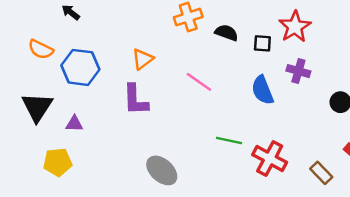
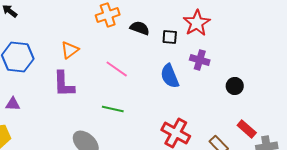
green line: (229, 141) -> (113, 109), moved

